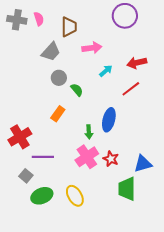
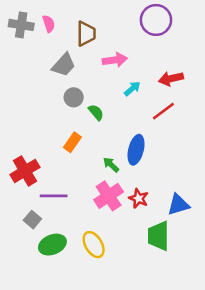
green arrow: (89, 132) -> (111, 165), turned 136

